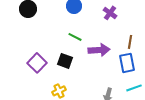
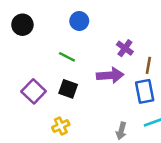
purple cross: (110, 13) -> (125, 48), moved
green line: (75, 37) -> (67, 57), moved

